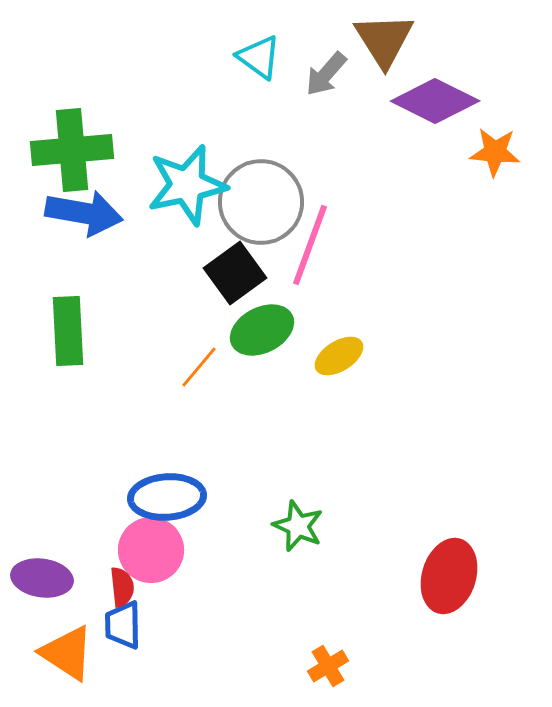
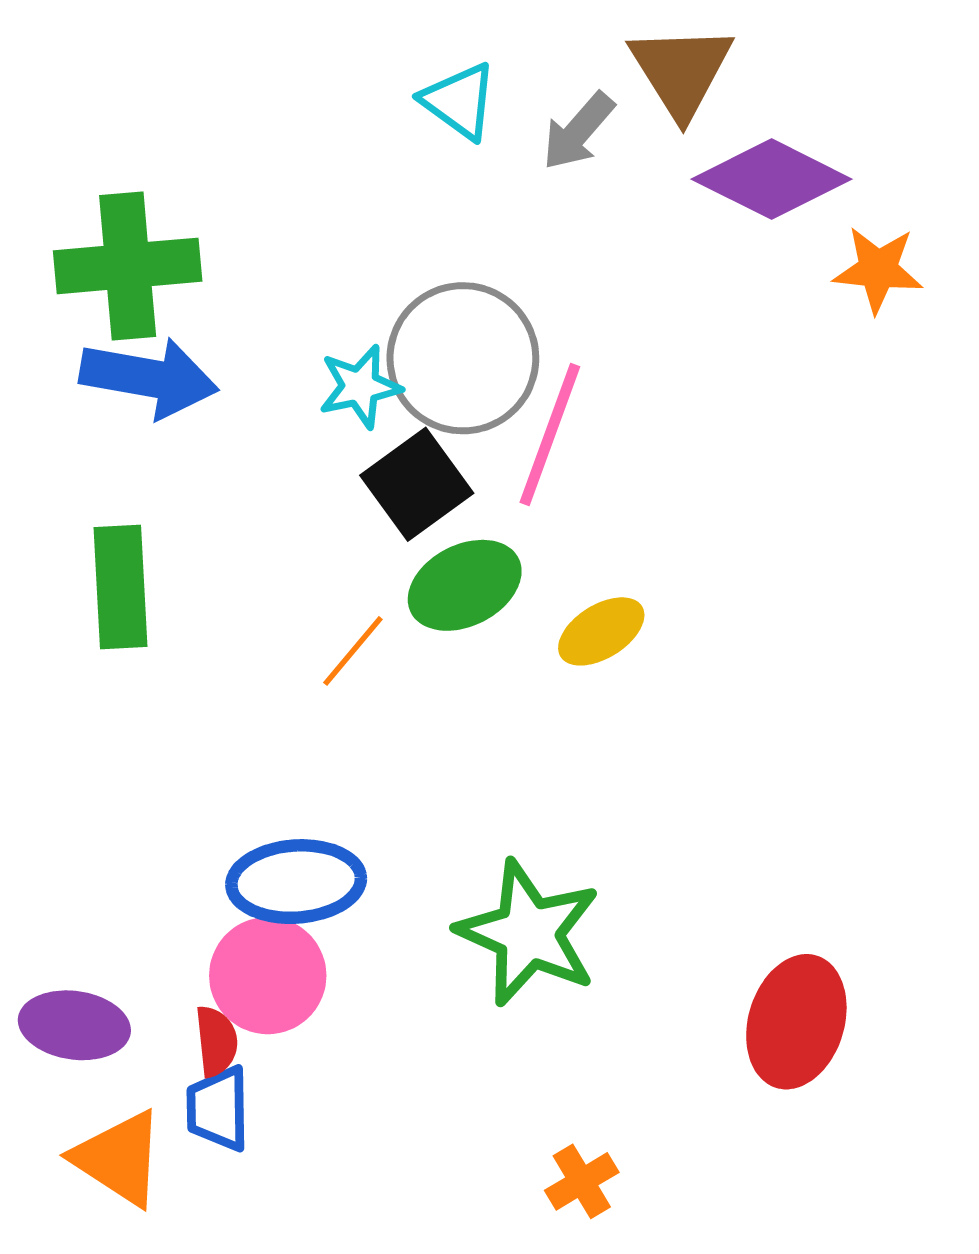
cyan star: (187, 185) -> (360, 387), moved, size x0.6
green star: (298, 526) -> (529, 933), size x1.6

